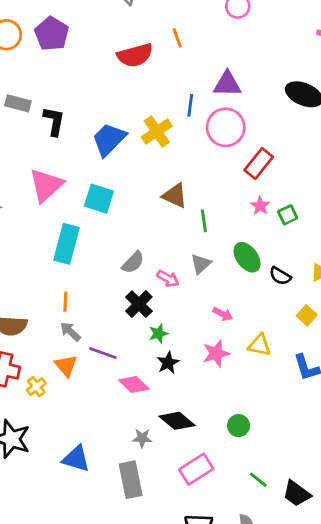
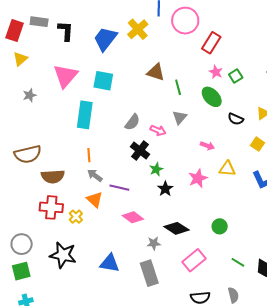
green ellipse: (247, 257) -> (212, 97), moved
pink arrow: (223, 314) -> (207, 146), moved
pink diamond: (134, 384) -> (133, 217), moved

